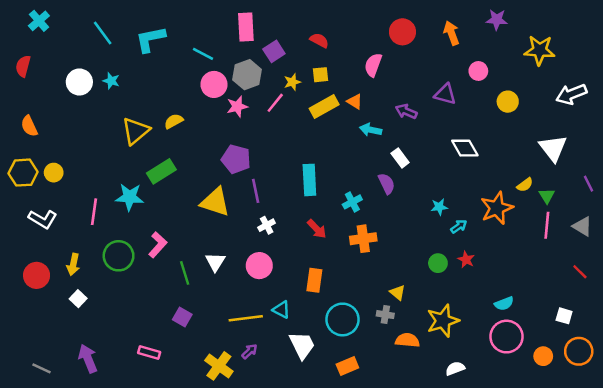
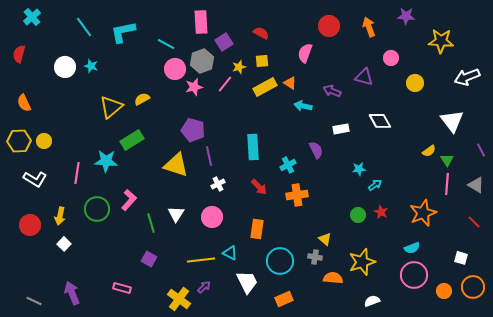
white rectangle: (400, 158) -> (341, 129), moved, turned -63
orange star: (497, 208) -> (423, 213), moved

